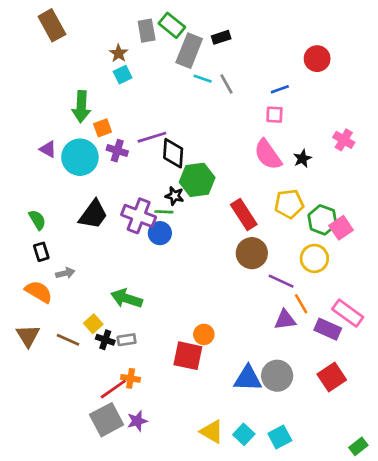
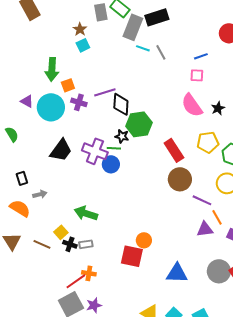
black rectangle: (221, 37) -> (157, 17), size x1.6
green semicircle: (37, 220) -> (12, 134), moved
gray circle: (277, 376) -> (219, 271), moved

